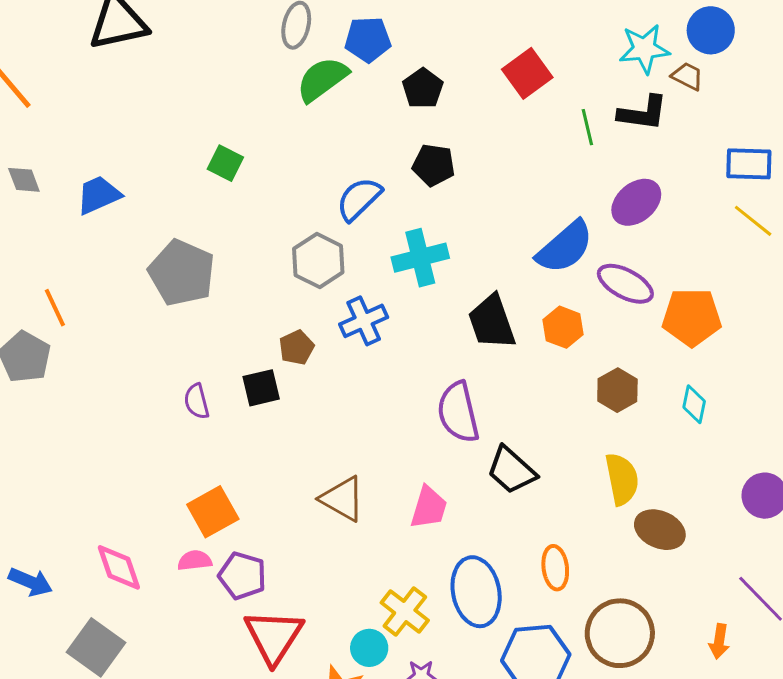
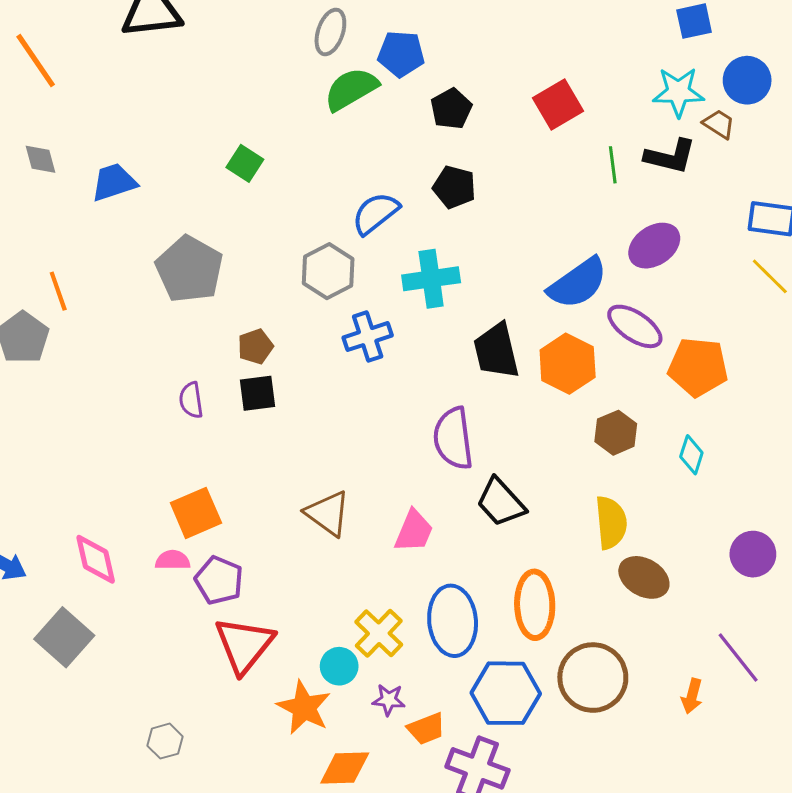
orange hexagon: (563, 327) -> (568, 364), size x1.4
brown pentagon: (297, 347) -> (255, 346), moved
orange ellipse: (555, 568) -> (535, 605), size x1.5

